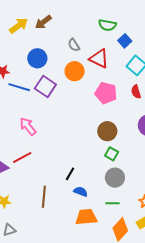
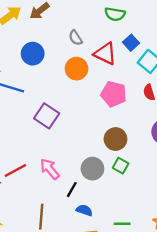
blue square: (125, 41) -> (131, 43), moved
purple square: (45, 86) -> (47, 116), moved
pink arrow: (28, 126) -> (50, 169), moved
gray circle: (115, 178) -> (92, 169), moved

